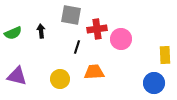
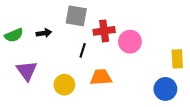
black arrow: (41, 31) -> (44, 33), turned 88
purple triangle: (17, 76) -> (27, 71), moved, turned 40

